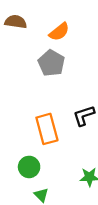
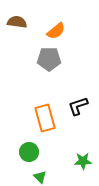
gray pentagon: (51, 63) -> (49, 59), turned -30

